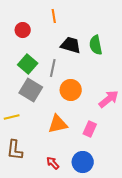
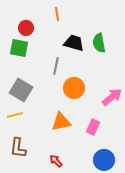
green square: (28, 64) -> (19, 48), moved, turned -30
gray square: (31, 90) -> (21, 90), moved
blue circle: (83, 162) -> (104, 160), moved

